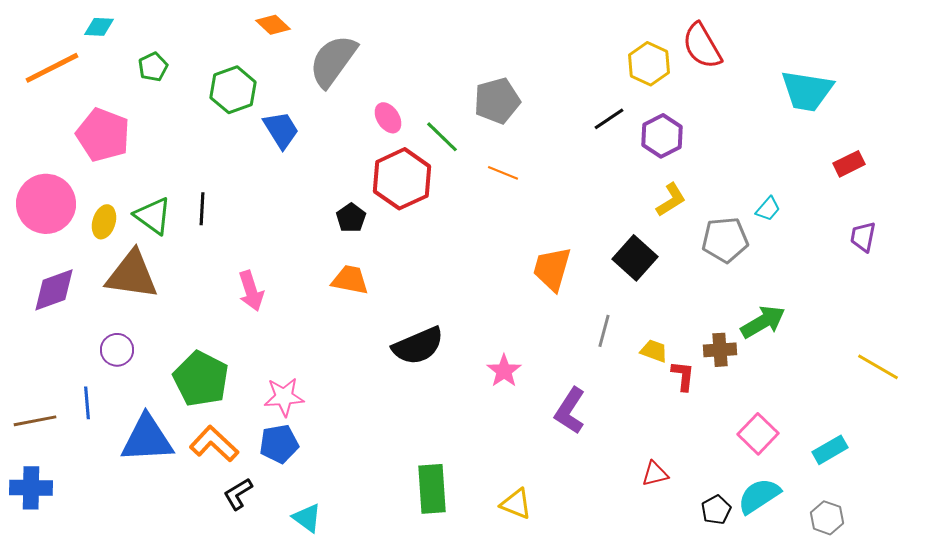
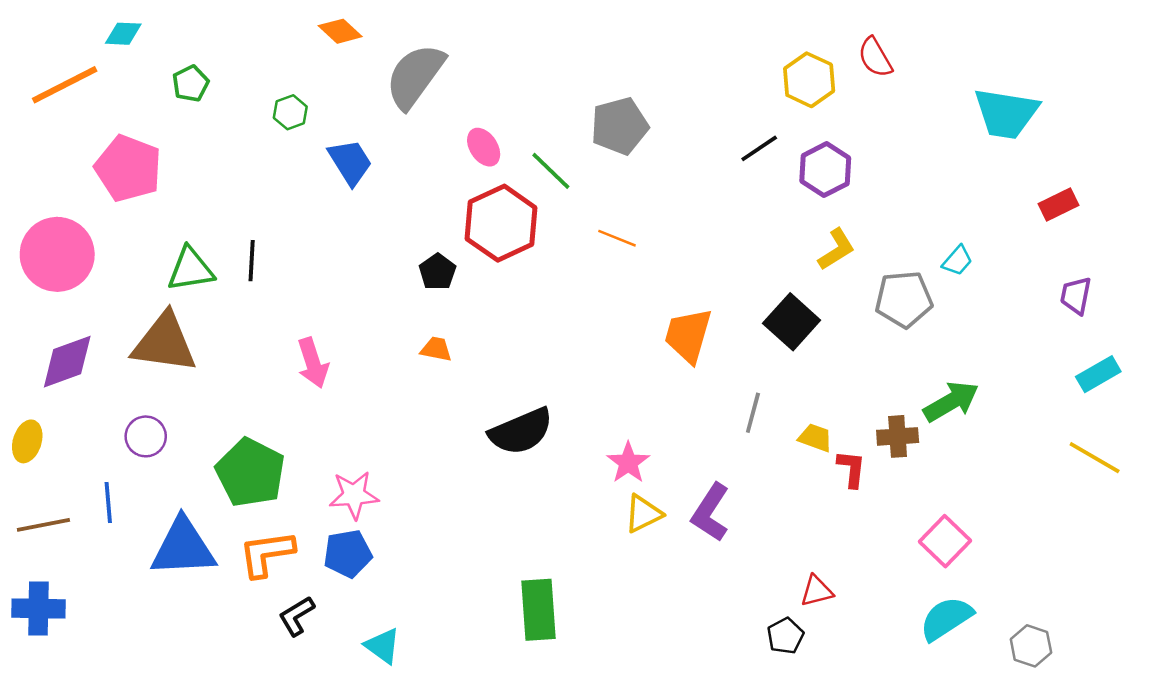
red semicircle: (702, 46) -> (875, 57), size x0.7
green hexagon: (233, 90) -> (290, 112), size x0.6
orange line: (503, 173) -> (617, 238), moved
green triangle: (153, 216) -> (191, 269), turned -45
yellow ellipse: (104, 222) -> (27, 441), moved
orange trapezoid: (350, 280) -> (436, 349), size x0.7
orange L-shape: (214, 444) -> (267, 554), turned -51
cyan rectangle: (830, 450) -> (1098, 374), moved
yellow triangle: (516, 504) -> (643, 514), moved, turned -48
black pentagon: (716, 510) -> (785, 636), moved

